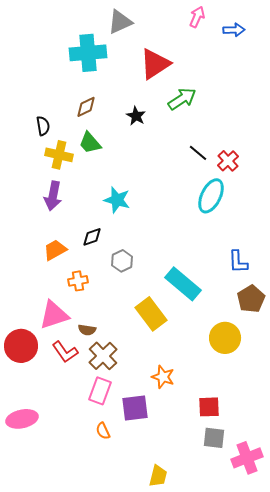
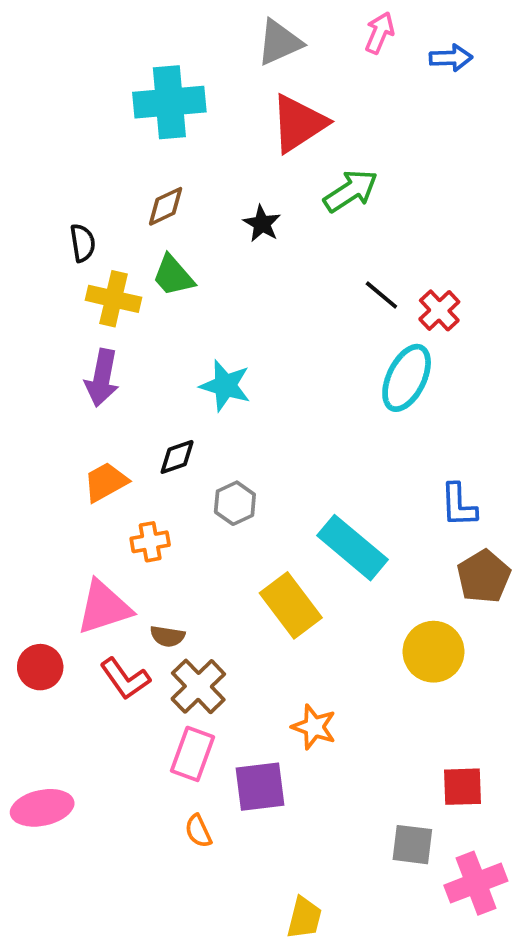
gray triangle: (120, 22) -> (279, 42), moved
red circle: (21, 346) -> (40, 667), size x0.7
red square: (209, 407) -> (462, 787), moved

